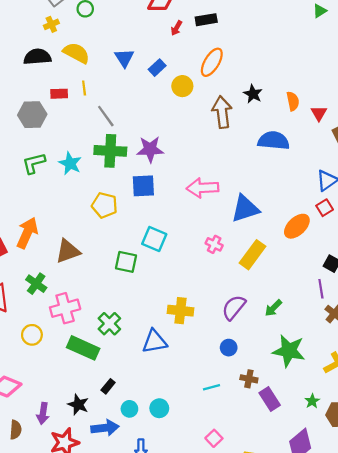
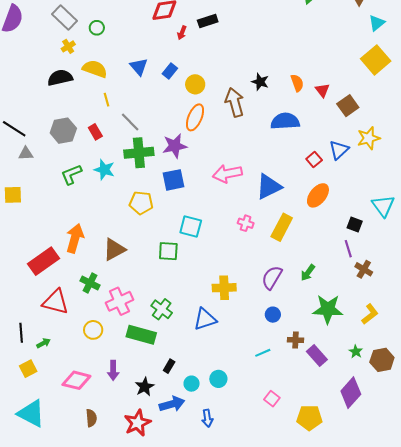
orange ellipse: (212, 62) -> (195, 117), moved
red rectangle: (59, 94) -> (95, 132), moved, turned 70
red square: (325, 208) -> (314, 159), moved
black star: (78, 405) -> (145, 387), turned 30
purple arrow: (43, 413) -> (113, 370), moved

